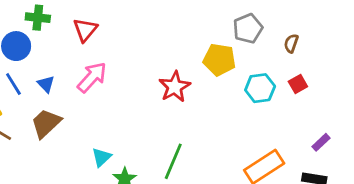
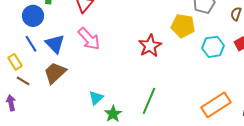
pink arrow: (92, 77) -> (89, 39), turned 95
blue triangle: (46, 84) -> (55, 44), size x1.5

